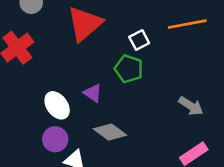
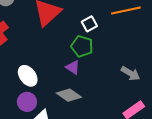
purple triangle: (93, 93) -> (73, 67), moved

